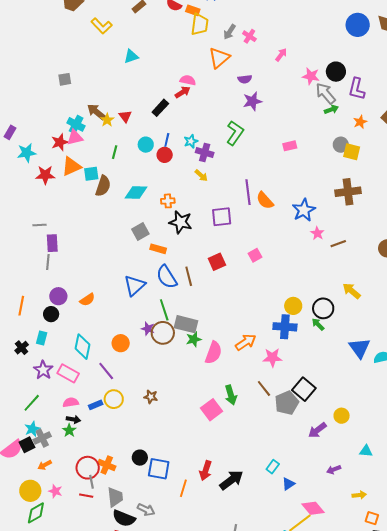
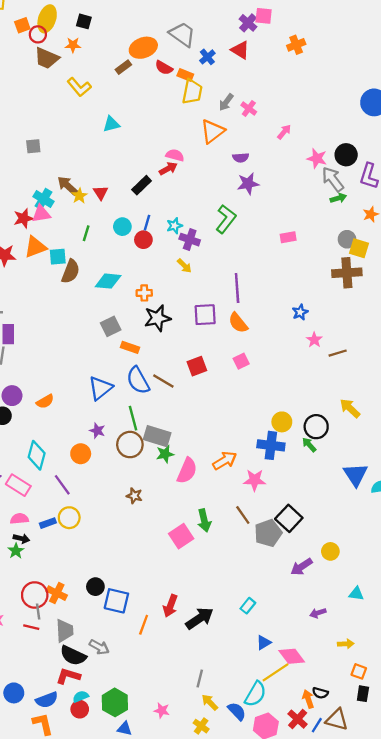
brown cross: (348, 192) -> (347, 273), moved
orange semicircle: (265, 200) -> (238, 323), moved
blue star: (304, 210) -> (300, 312), size x0.6
black star: (181, 222) -> (157, 318), turned -30
brown line: (189, 276) -> (163, 381), turned -48
purple star: (148, 329) -> (97, 431), moved
brown star: (151, 397) -> (134, 496), moved
blue triangle: (288, 484) -> (264, 643), moved

